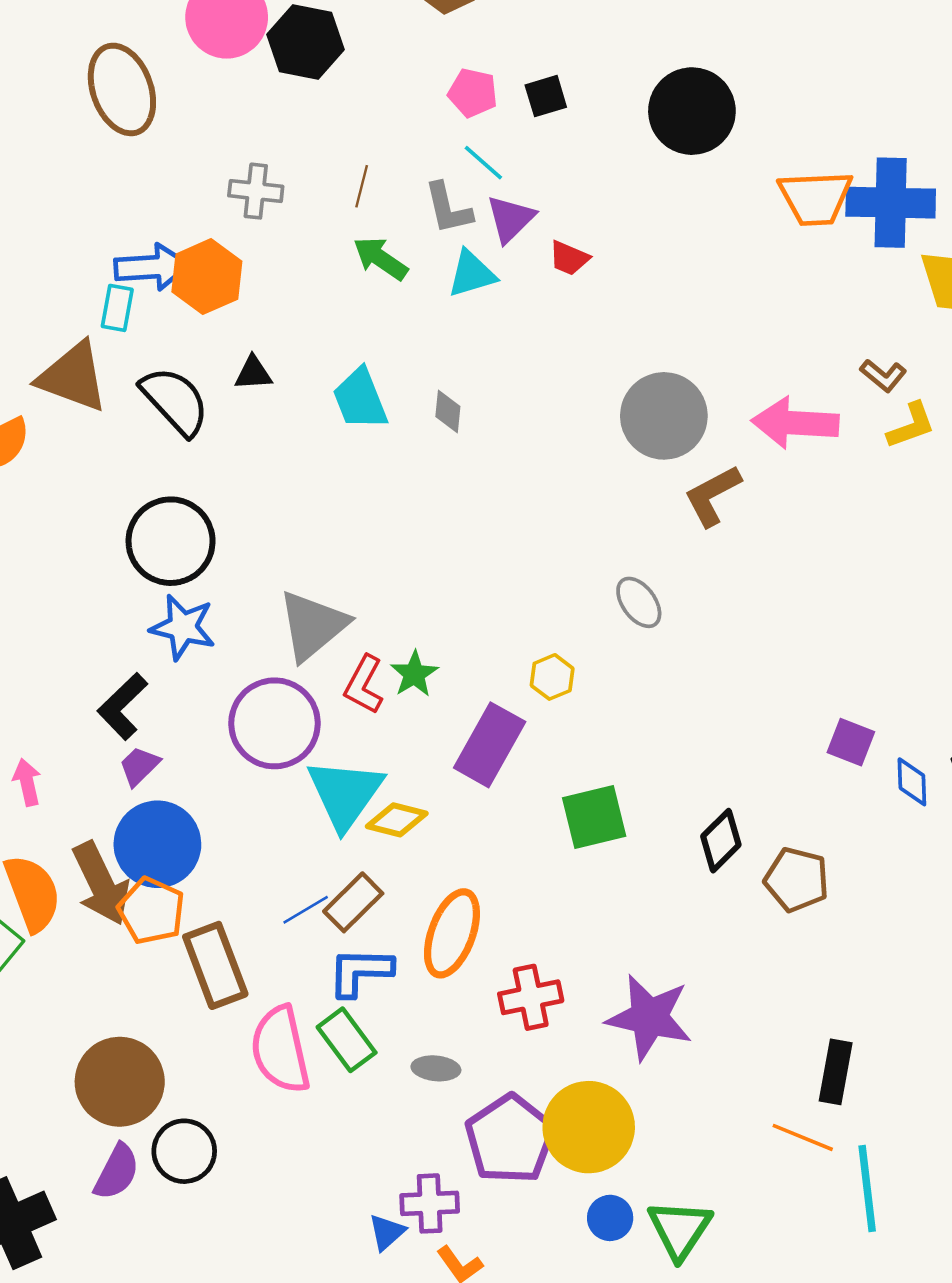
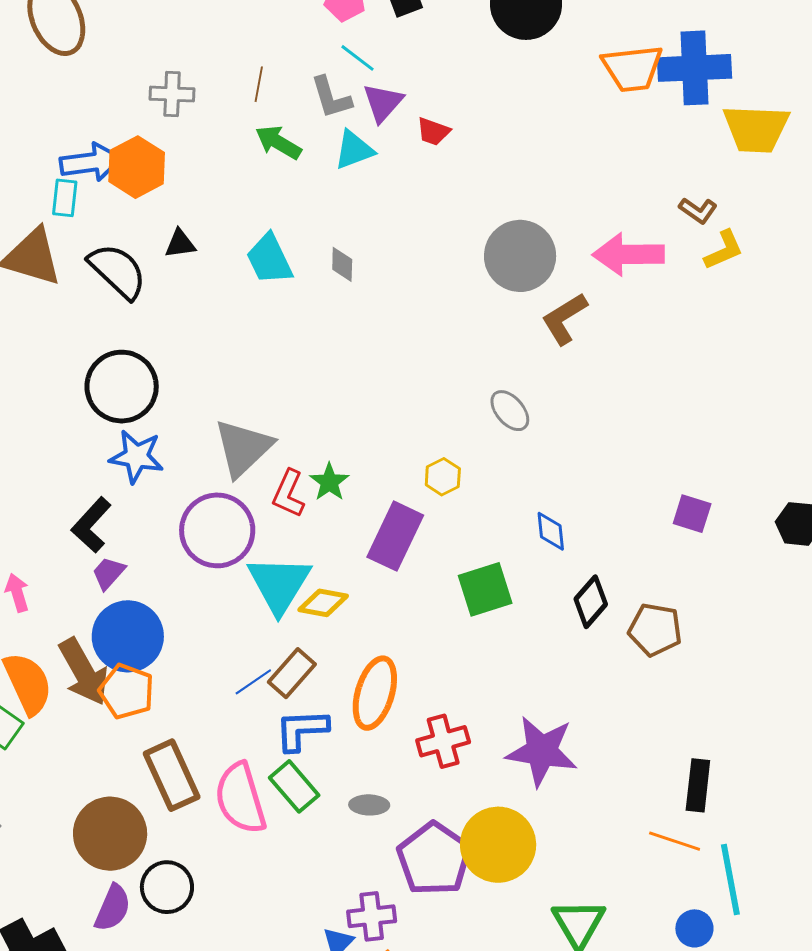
blue diamond: (912, 782) -> (551, 531), moved
brown rectangle: (215, 965) -> (172, 775), moved
blue circle: (610, 1218) -> (694, 928), moved

